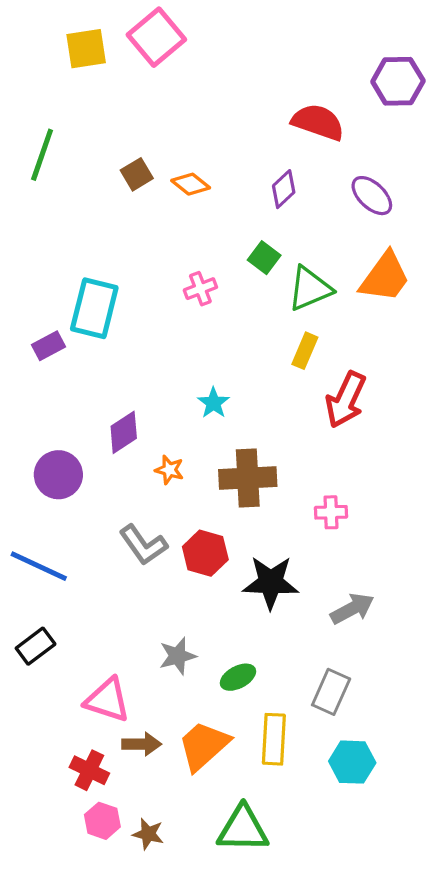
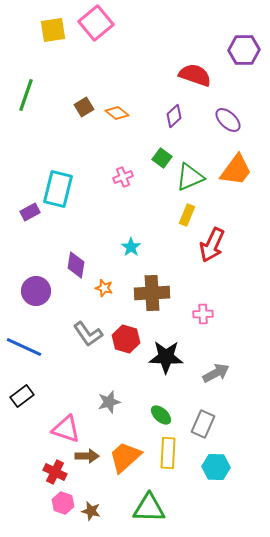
purple diamond: (124, 432) -> (76, 265), turned -48
green ellipse: (238, 677) -> (161, 415), moved, turned 70

